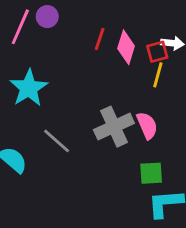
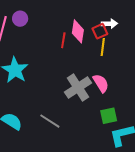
red line: (100, 39) -> (63, 40), moved
gray line: (57, 141) -> (50, 121), moved

